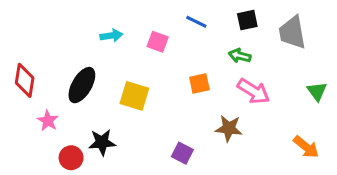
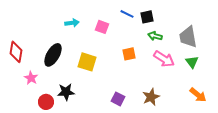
black square: (247, 20) -> (147, 17), moved
gray trapezoid: (292, 32) -> (188, 37), moved
green triangle: (317, 91) -> (192, 62), moved
brown star: (229, 128) -> (151, 97), moved, turned -30

